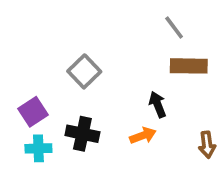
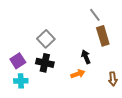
brown rectangle: (189, 66) -> (103, 36), turned 72
black cross: (82, 134) -> (45, 63), moved

